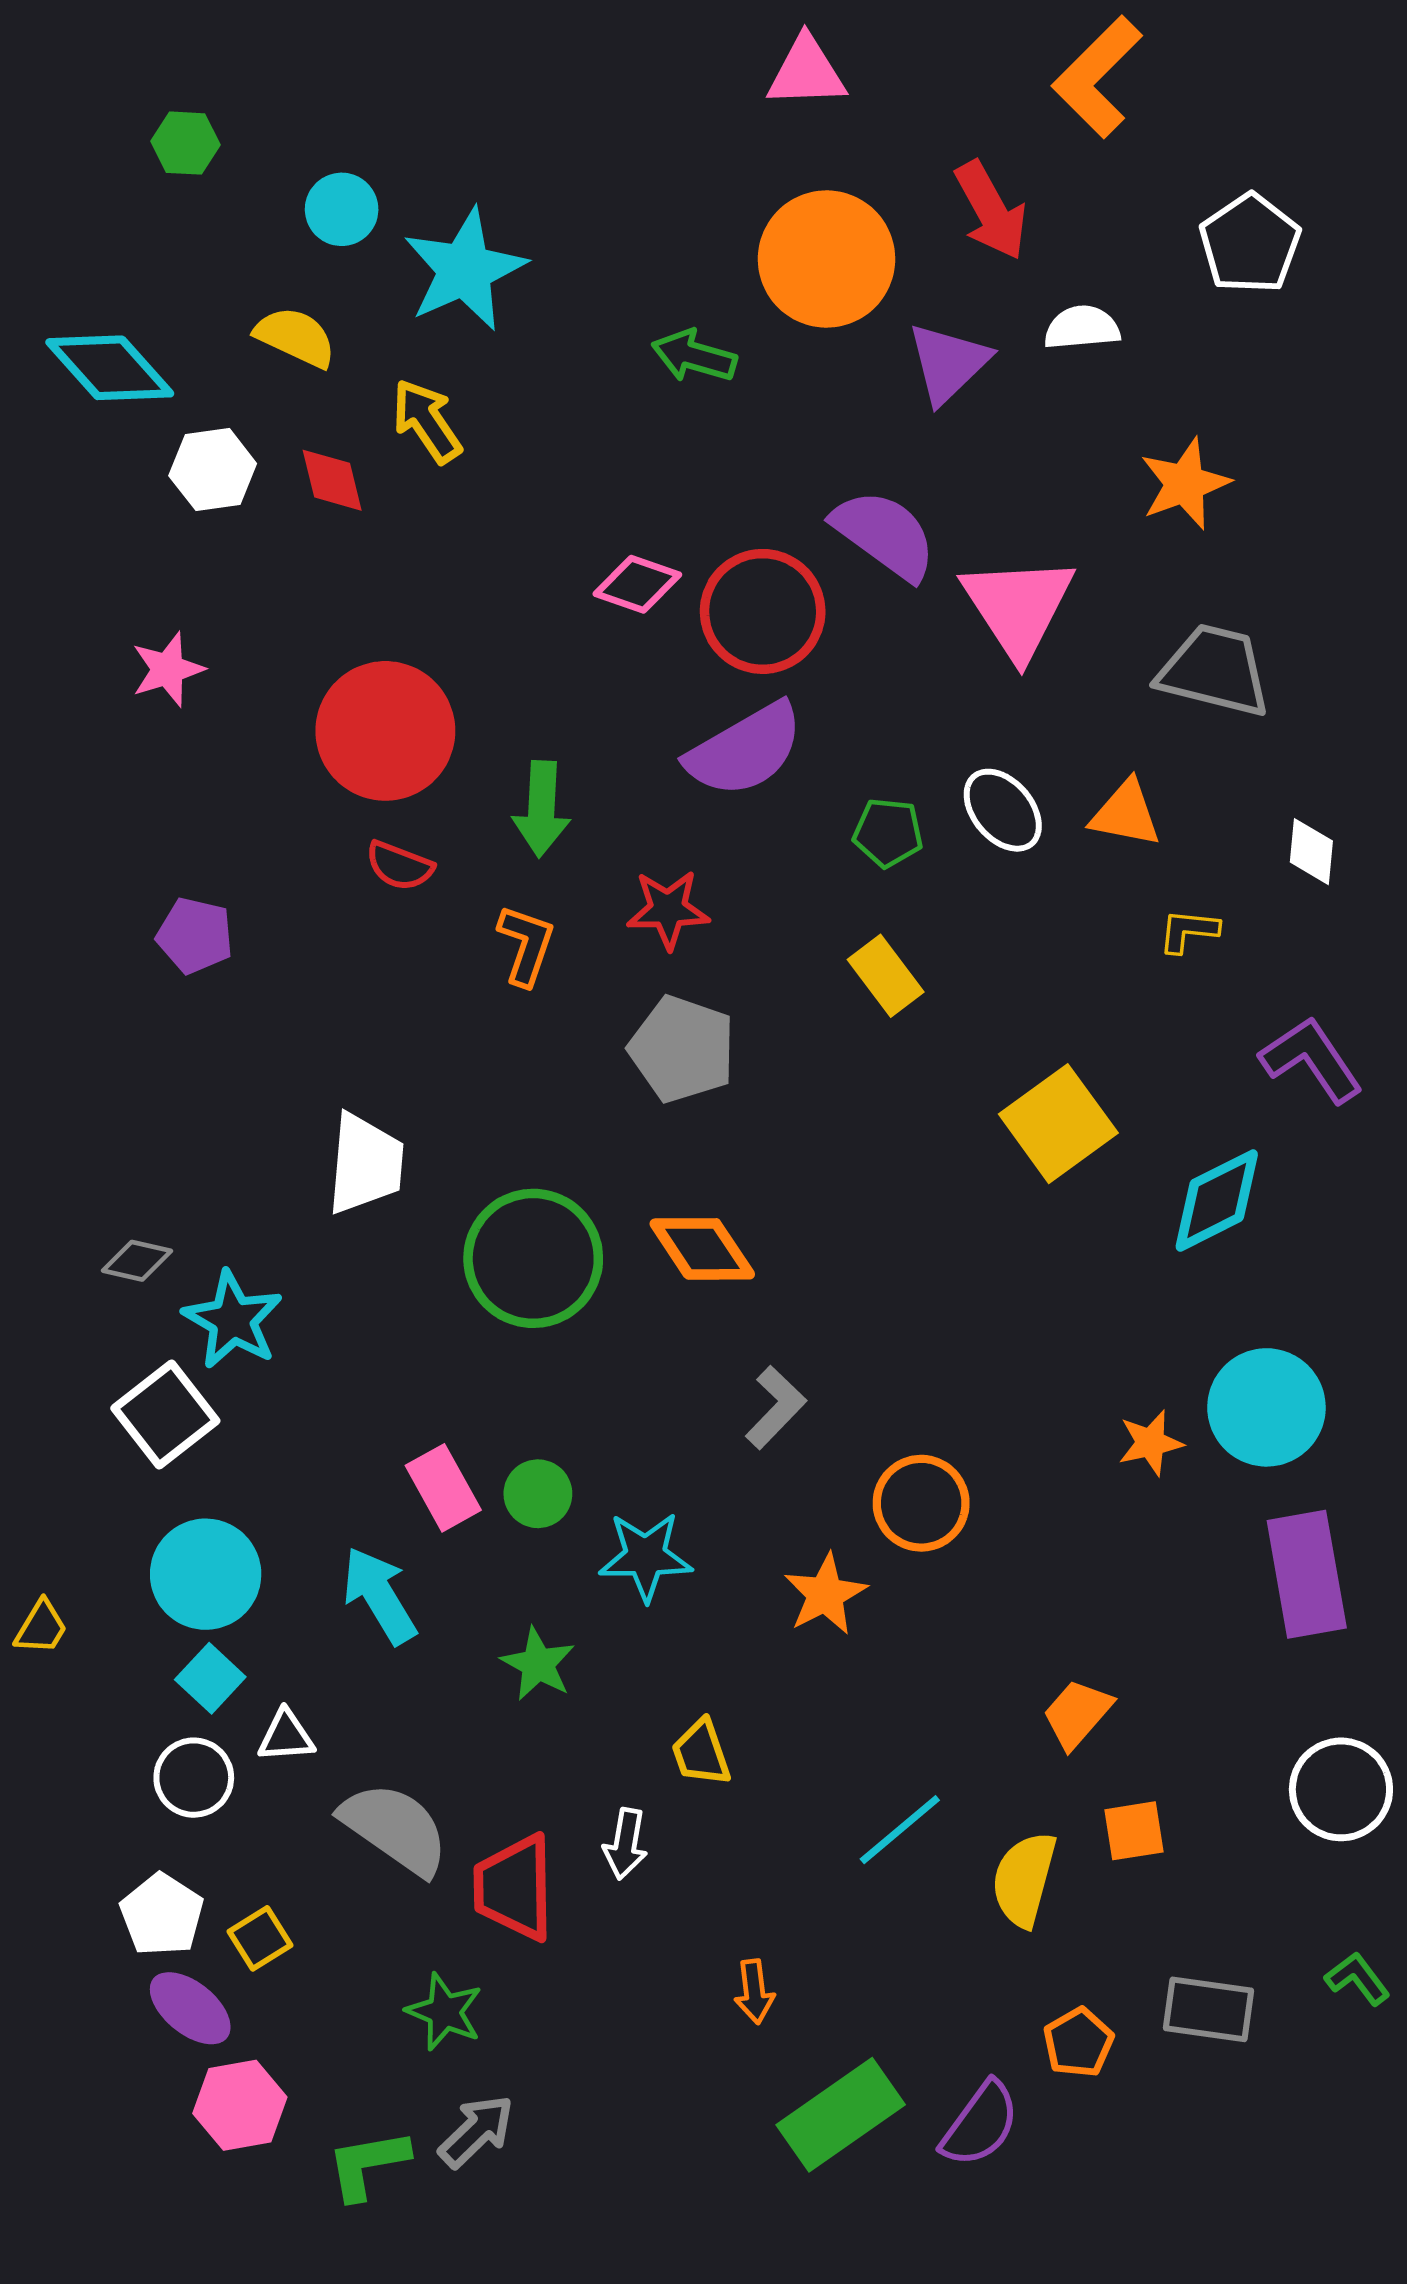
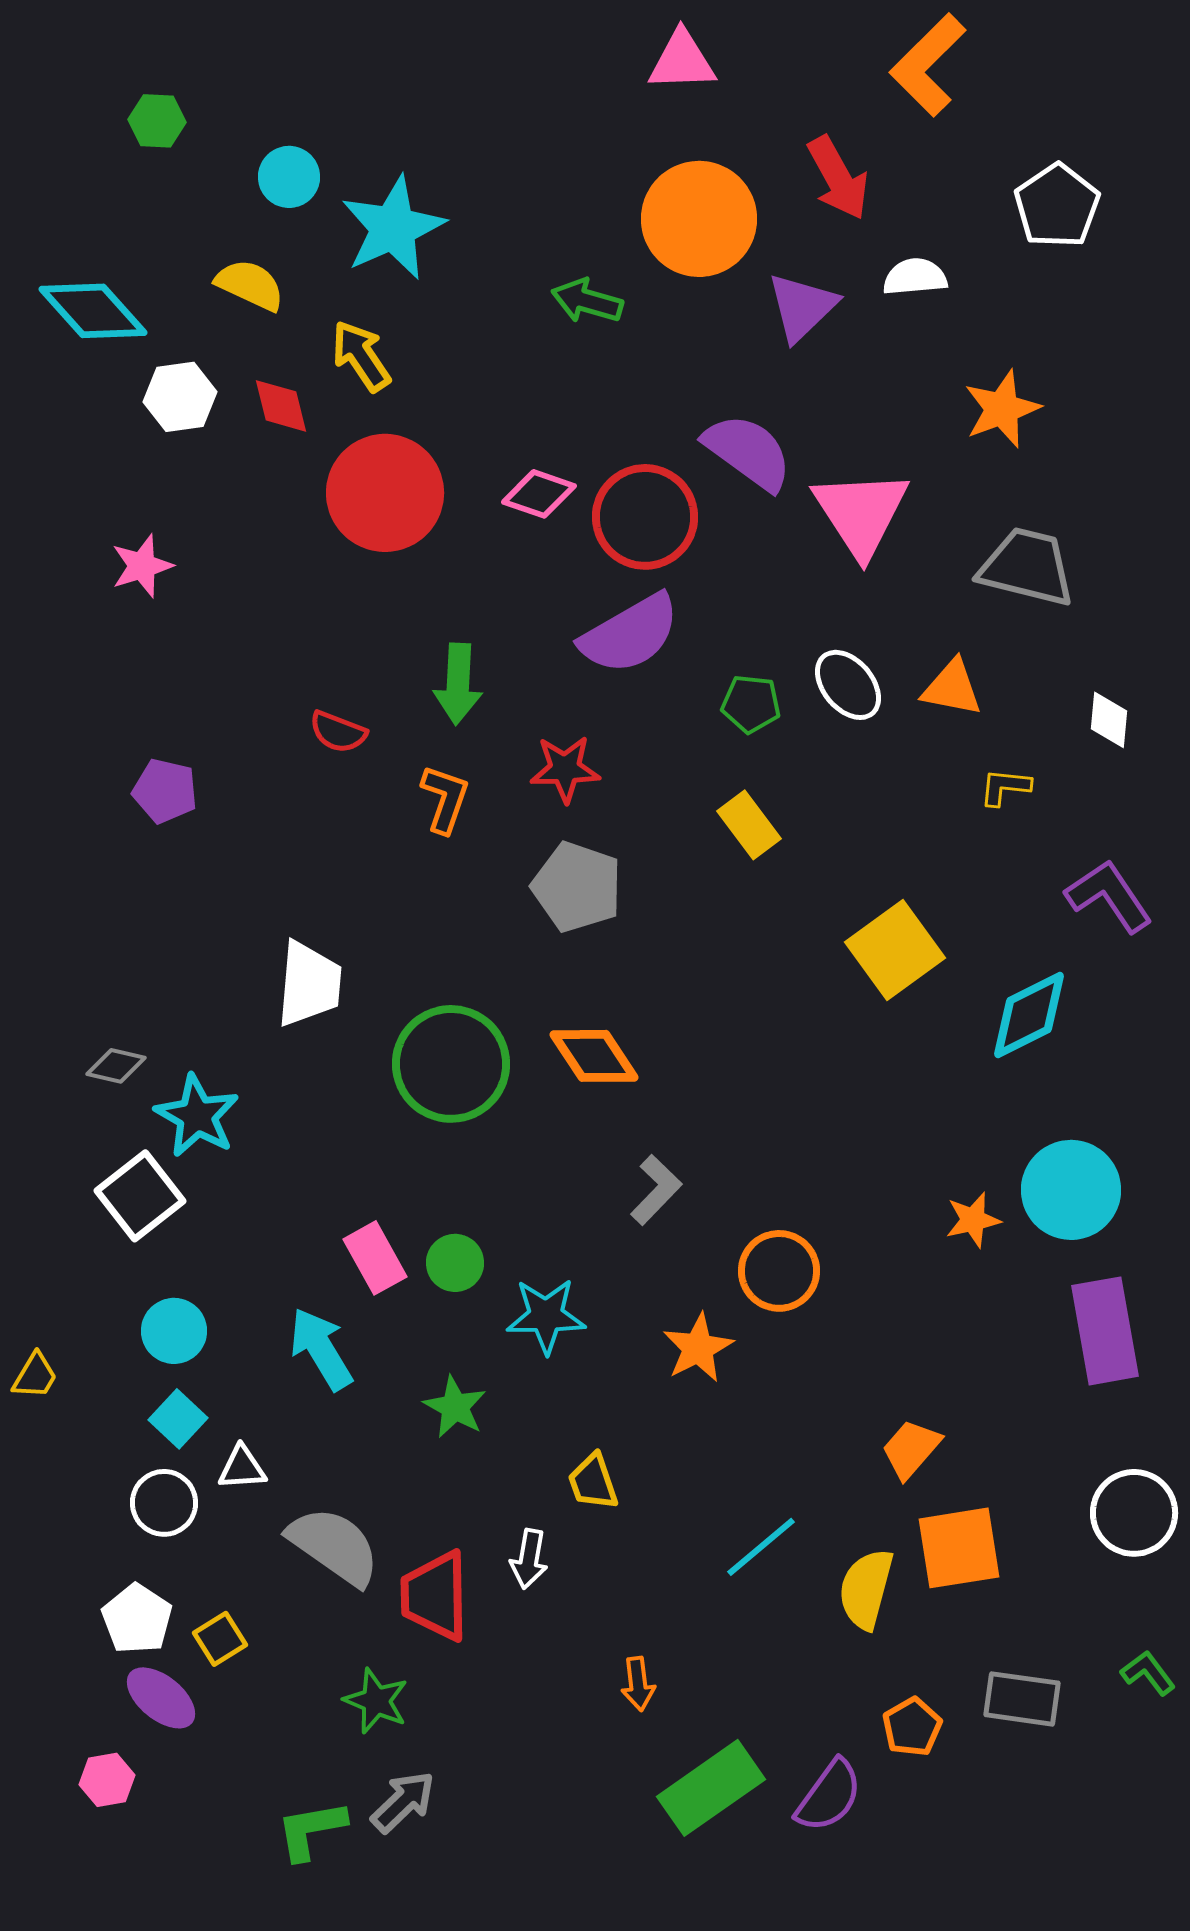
red circle: (385, 731) -> (385, 493), moved
cyan circle: (206, 1574) -> (174, 1331), size x0.7
orange square: (1134, 1831) -> (959, 1548), size x1.6
pink hexagon: (240, 2105) -> (107, 1780), moved, size x0.7

